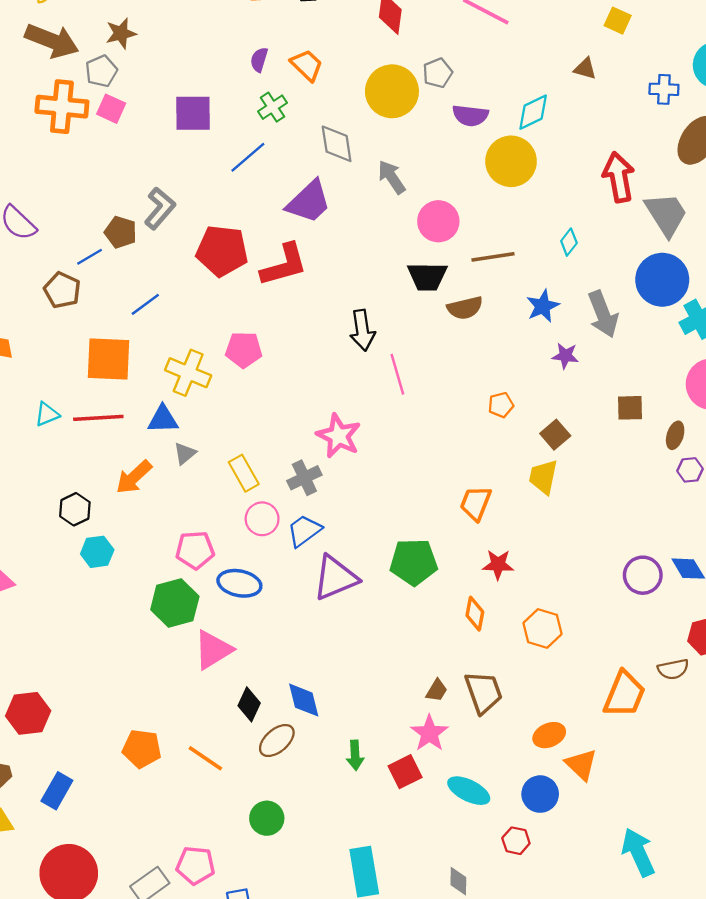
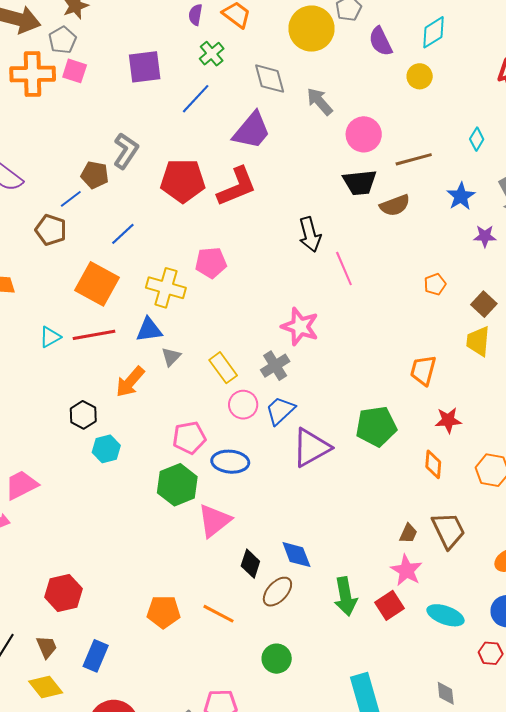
purple semicircle: (470, 116) -> (381, 41), turned 64
yellow circle: (511, 161) -> (420, 76), size x0.6
orange square: (109, 359) -> (97, 284), turned 33
green arrow: (355, 755) -> (345, 596), size x1.5

